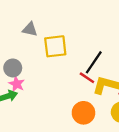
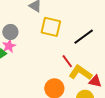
black line: (94, 62) -> (84, 37), moved

